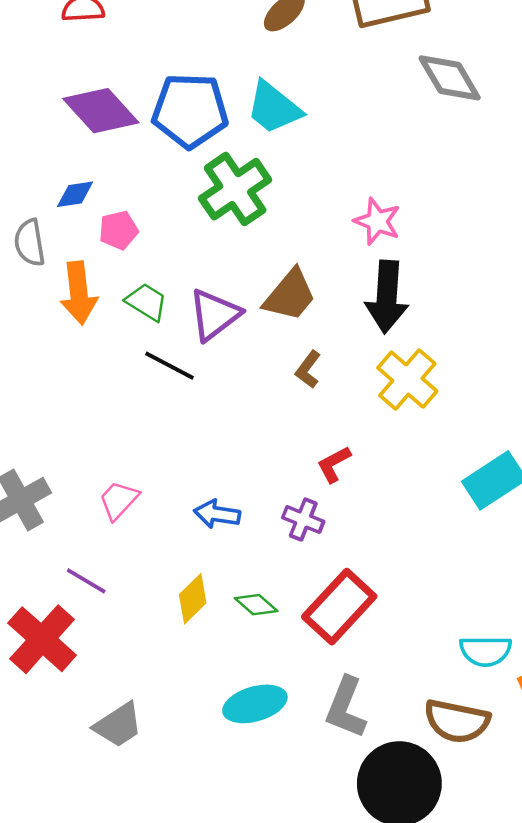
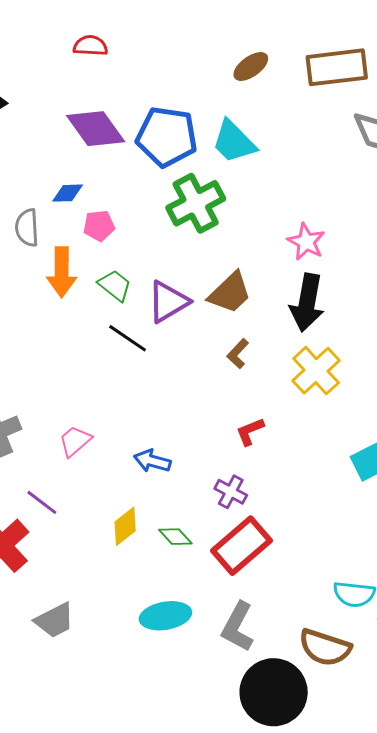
purple cross: (303, 520) -> (231, 492), moved

